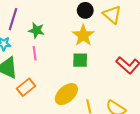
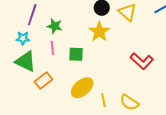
green square: (80, 60) -> (76, 54), moved

